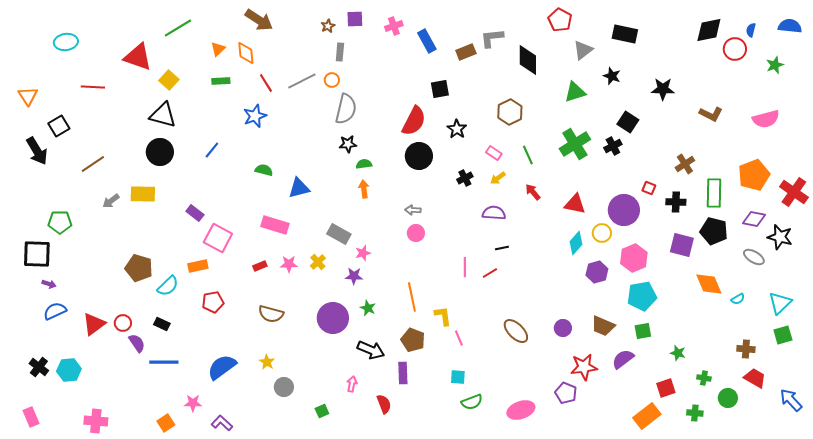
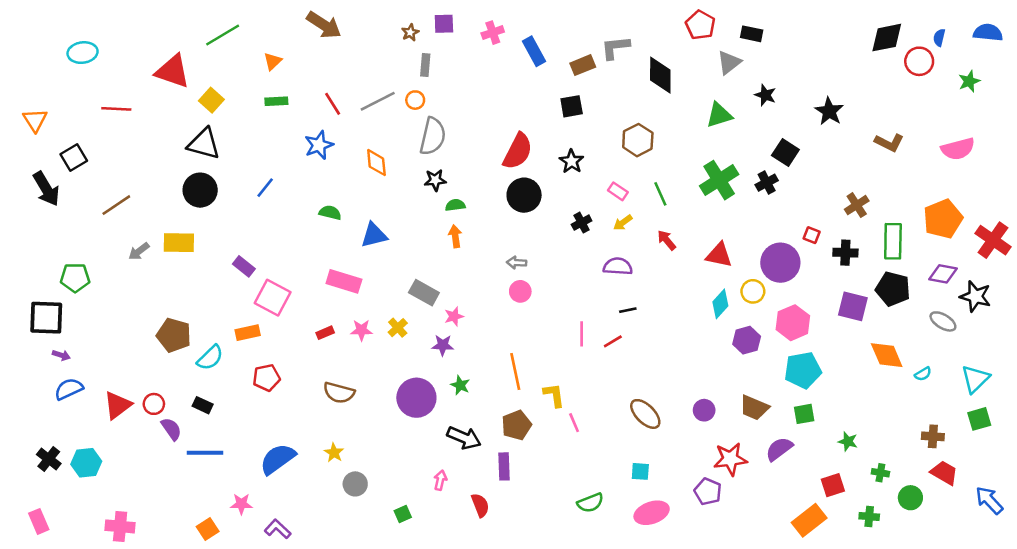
black rectangle: (625, 34) -> (752, 34), moved, size x0.7
orange diamond: (246, 53) -> (376, 163), moved
black square: (440, 89) -> (572, 106), moved
black star: (663, 89) -> (829, 111), turned 30
brown pentagon: (413, 340) -> (517, 425), turned 30
cyan square: (458, 377) -> (640, 471), moved

